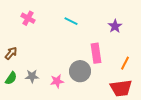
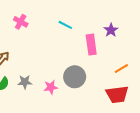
pink rectangle: (96, 53) -> (91, 45), moved
orange line: (125, 63) -> (121, 68), turned 32

